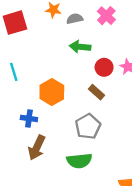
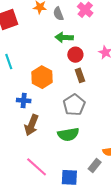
gray semicircle: (75, 19) -> (58, 14), turned -96
red circle: (104, 67) -> (75, 55), moved
brown rectangle: (96, 92) -> (80, 75), turned 32

